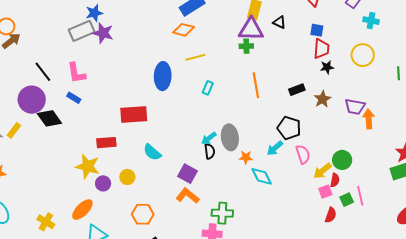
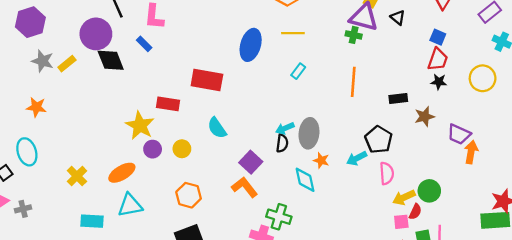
cyan diamond: (262, 176) -> (305, 180), moved

